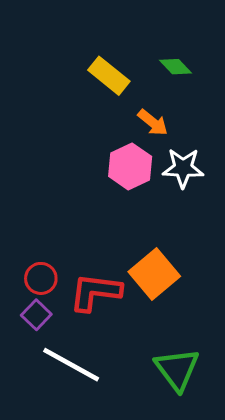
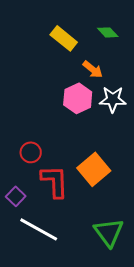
red circle: (41, 278) -> (31, 152), moved
red L-shape: (95, 292) -> (55, 181), turned 81

